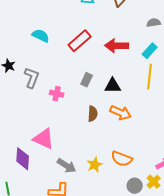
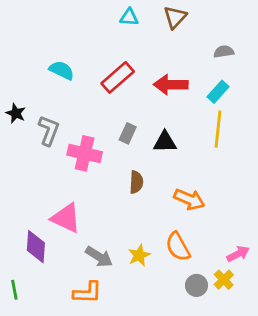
pink cross: (57, 94) -> (85, 153), size x1.6
orange arrow: (121, 113) -> (189, 199), moved
orange semicircle: (122, 159) -> (178, 247), turned 40

